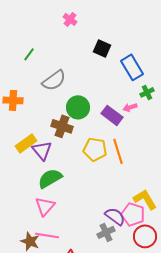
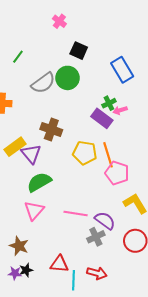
black square: (102, 48) -> (79, 51), moved
green cross: (147, 92) -> (109, 103), moved
green circle: (78, 107) -> (68, 78), moved
pink pentagon: (133, 214) -> (117, 173), moved
pink line: (47, 235) -> (76, 213), moved

